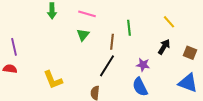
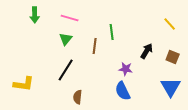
yellow line: (169, 22) -> (170, 24), moved
black line: (107, 66) -> (66, 70), moved
yellow L-shape: (53, 80) -> (24, 84), moved, turned -60
blue triangle: (188, 83) -> (171, 87), turned 40

